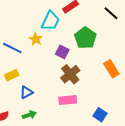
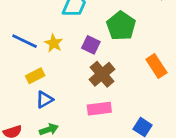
yellow star: (36, 39) -> (54, 43), moved
yellow rectangle: (12, 75) -> (35, 76), moved

